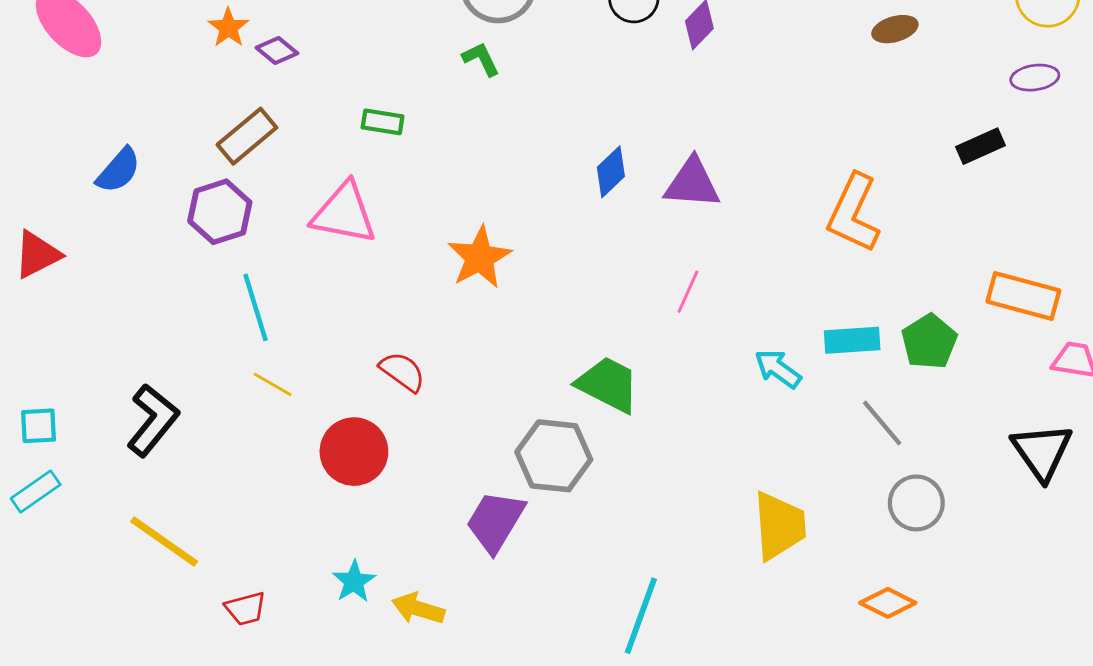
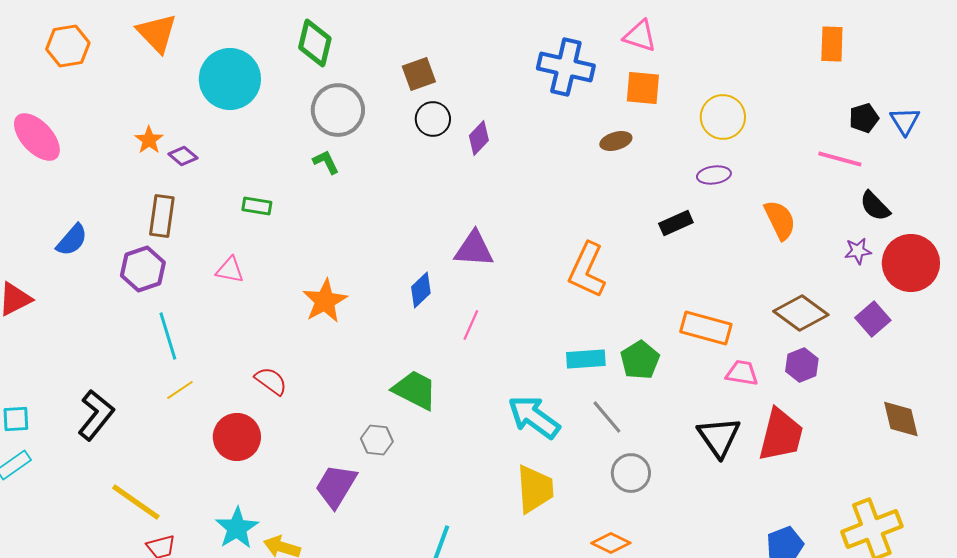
brown rectangle: (247, 136) -> (162, 216), turned -42
blue diamond: (611, 172) -> (421, 290), moved
pink triangle: (344, 213) -> (230, 270), size x0.6
cyan arrow: (778, 369) -> (534, 417), moved, size x1.6
yellow line: (273, 384) -> (180, 390), turned -64
gray hexagon: (554, 456) -> (377, 440), size x0.6
yellow line: (164, 541) -> (136, 502), moved
cyan star: (354, 581) -> (237, 528), size x1.4

